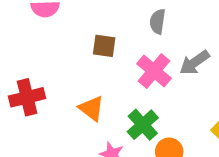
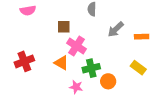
pink cross: (154, 71) -> (77, 46), moved
green cross: (143, 125) -> (91, 68), turned 36

